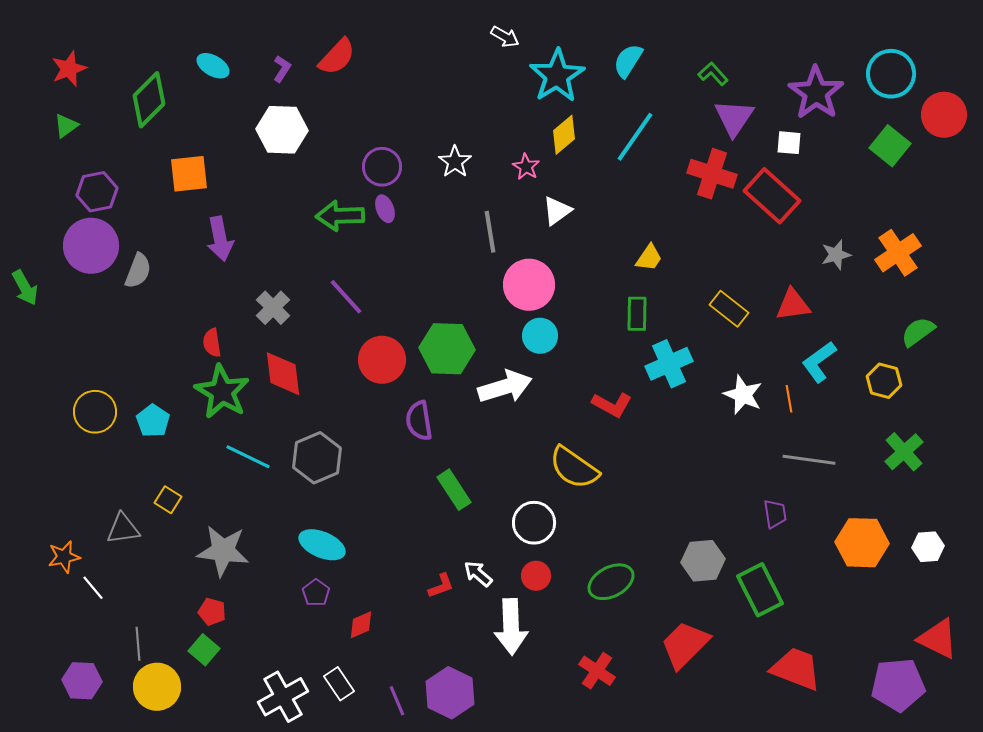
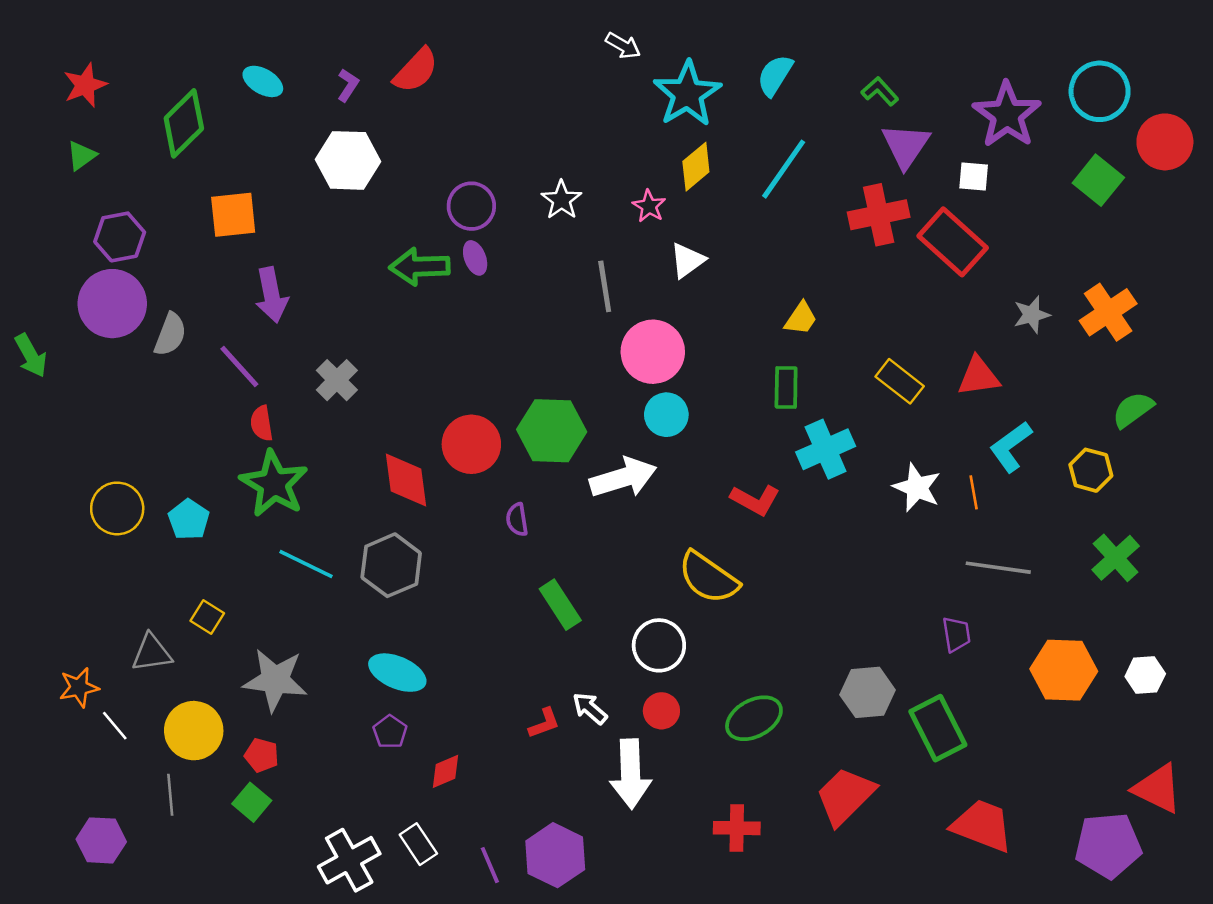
red cross: (712, 174) -> (879, 215), turned -30
purple line: (346, 297) -> (239, 367), moved
red diamond: (283, 374) -> (406, 480), moved
purple semicircle: (419, 421) -> (517, 520), size x0.7
red cross: (597, 671) -> (737, 828), turned -33
yellow circle: (157, 687) -> (194, 731), moved

